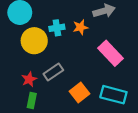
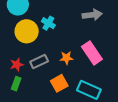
orange star: (80, 27) -> (66, 58), moved
cyan cross: (57, 28) -> (48, 23), turned 32

